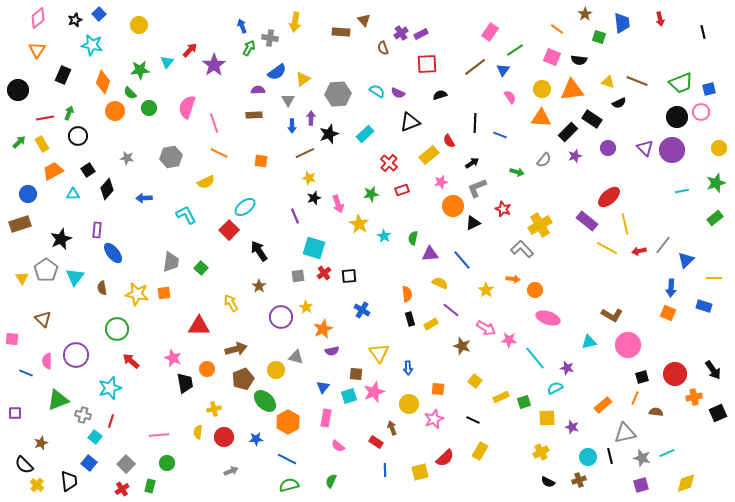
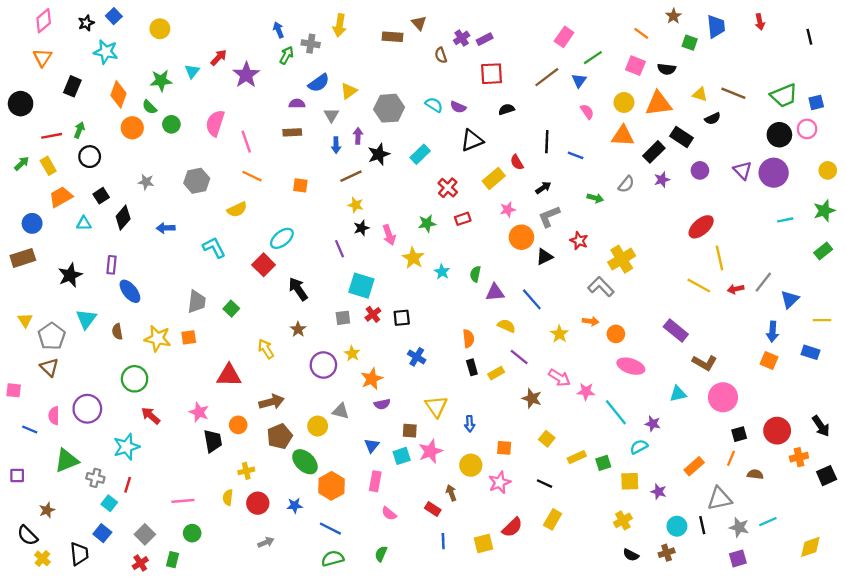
purple rectangle: (587, 221) -> (676, 330), moved
gray pentagon: (46, 270) -> (52, 336), moved
yellow diamond: (686, 483) -> (810, 547), moved

